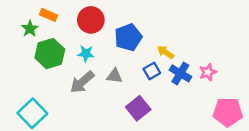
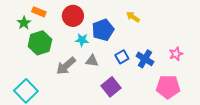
yellow arrow: (166, 52) -> (133, 17), moved
cyan star: (86, 54) -> (82, 40), moved
pink star: (208, 72) -> (176, 54), moved
pink pentagon: (228, 112) -> (168, 87), moved

